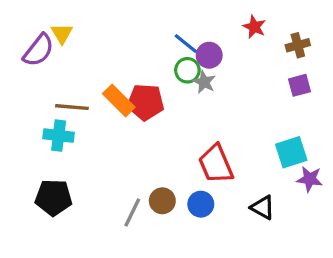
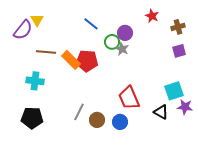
blue line: (186, 44) -> (91, 24), moved
brown line: (72, 107) -> (46, 52), moved
black triangle: (263, 207) -> (161, 112), moved
gray line: (132, 213) -> (79, 112), moved

